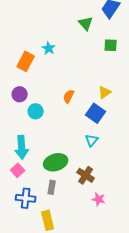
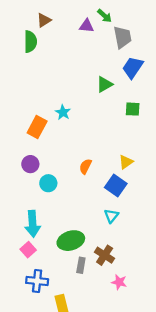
green triangle: (86, 23) -> (105, 84), turned 42
gray rectangle: (52, 187) -> (81, 265), moved

